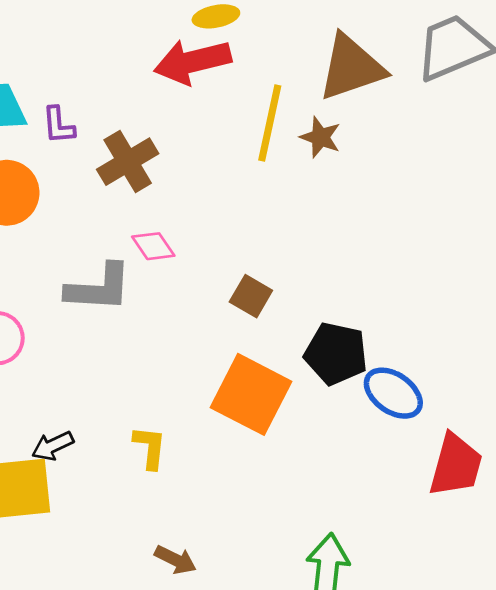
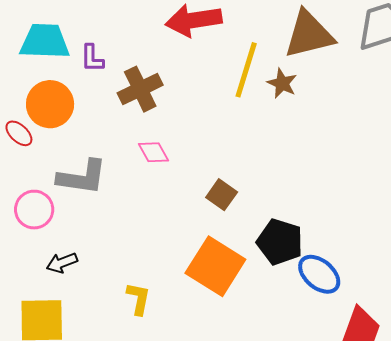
gray L-shape: (99, 288) -> (82, 177), moved
black arrow: (53, 446) -> (62, 263), moved

